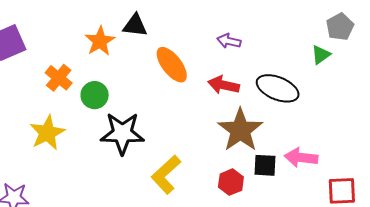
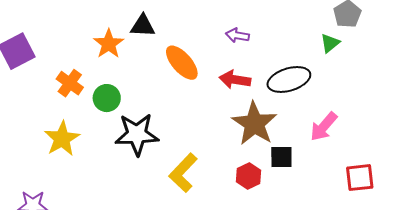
black ellipse: (278, 88) -> (289, 80), turned -36
pink arrow: (301, 158) -> (324, 127), moved, turned -52

